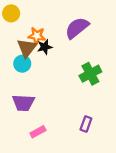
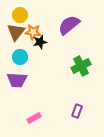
yellow circle: (11, 13) -> (20, 15), moved
brown triangle: (27, 48) -> (16, 32), moved
purple trapezoid: (23, 103) -> (17, 80), moved

